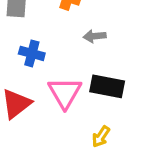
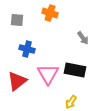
gray arrow: (95, 36) -> (83, 38), moved, turned -120

